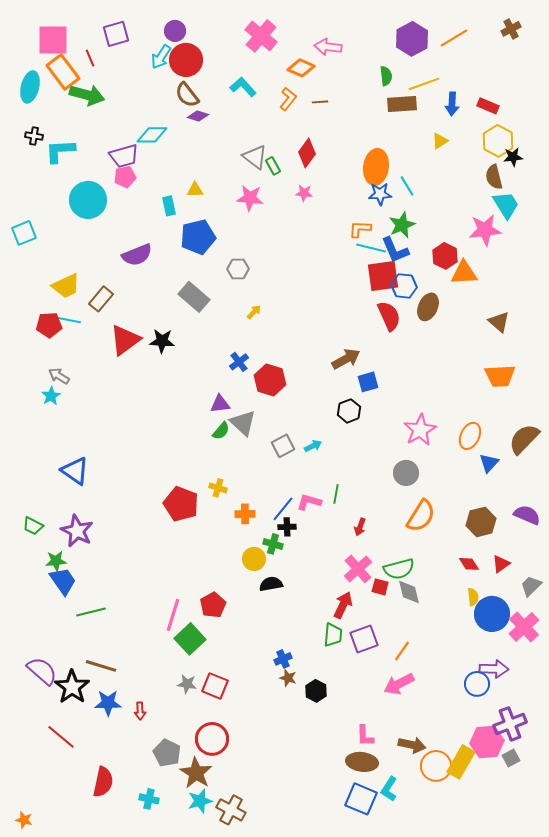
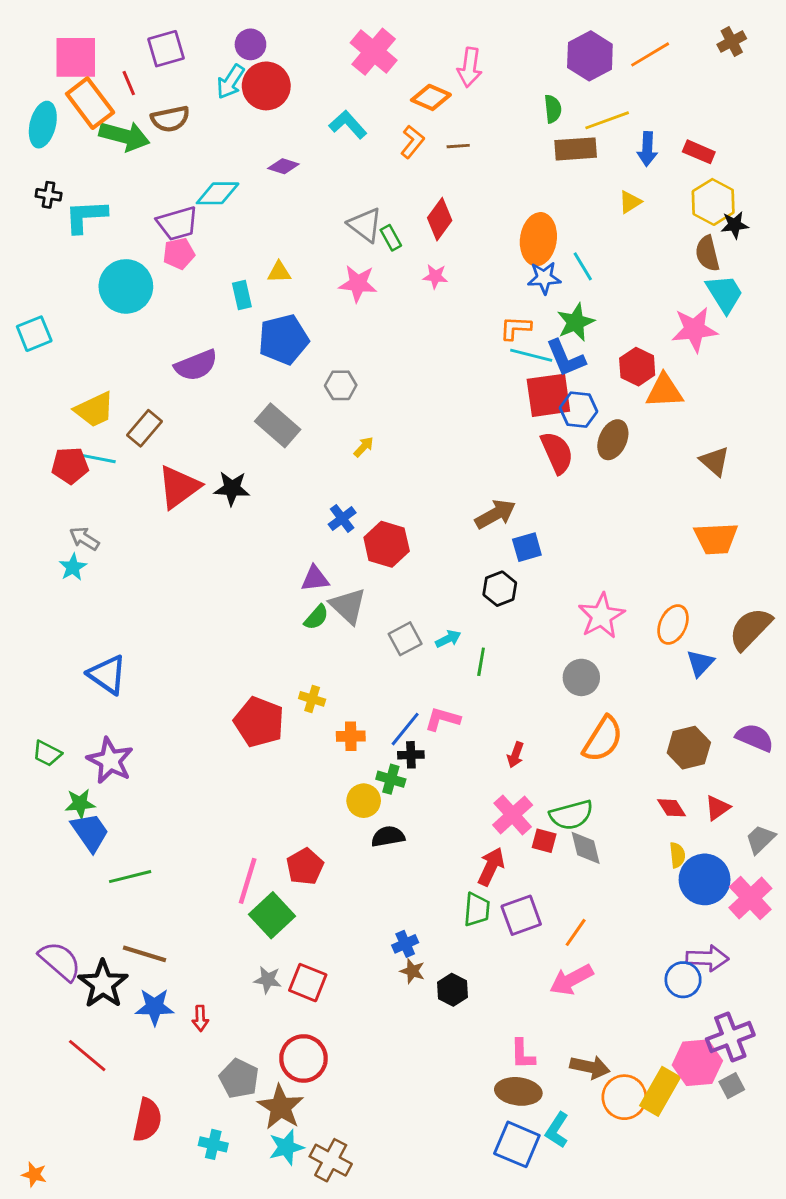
pink arrow: (328, 47) -> (470, 67), turned -88
brown semicircle: (187, 95) -> (170, 119), moved, turned -64
green line: (336, 494) -> (481, 662), moved

